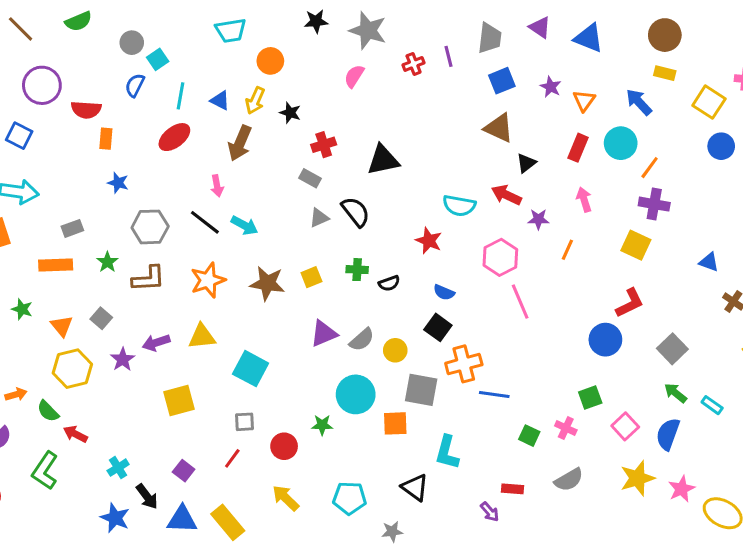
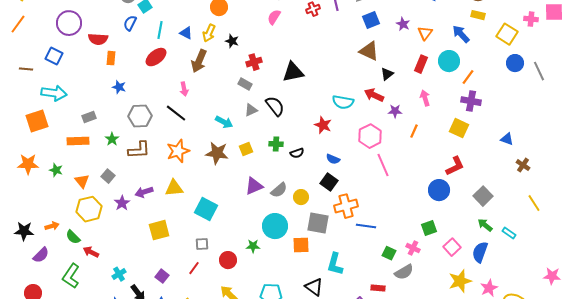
cyan arrow: (244, 225) -> (224, 122), moved
gray semicircle: (569, 480) -> (404, 272), moved

